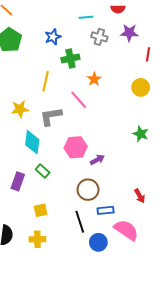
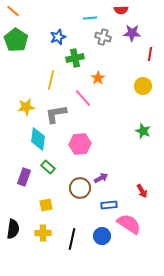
purple arrow: (97, 160) -> (101, 178), moved
brown circle: (88, 190) -> (80, 188), moved
black line: (80, 222) -> (72, 239), moved, turned 30

